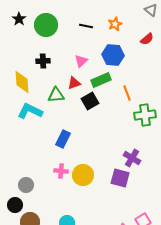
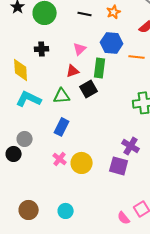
green rectangle: (101, 80) -> (100, 68), turned -60
orange line: (127, 93) -> (137, 57), moved, turned -63
green triangle: (56, 95) -> (62, 96), moved
pink cross: (61, 171) -> (60, 159), turned 32
gray circle: (26, 185) -> (25, 139), moved
black circle: (15, 205) -> (14, 154), moved

